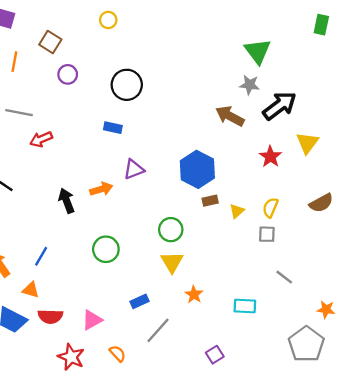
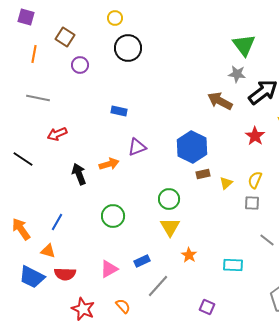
black circle: (127, 85) -> (128, 48), moved
red arrow: (41, 139) -> (57, 134), moved
pink triangle: (92, 320) -> (109, 269), moved
purple square: (215, 355) -> (207, 307), turned -35

